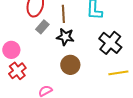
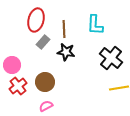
brown circle: (70, 65) -> (45, 82), moved

